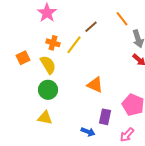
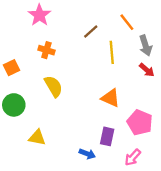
yellow line: (74, 45) -> (112, 52), moved, turned -42
yellow semicircle: (48, 65) -> (53, 86), moved
orange triangle: (95, 85) -> (111, 98), moved
green circle: (48, 90) -> (14, 105), moved

